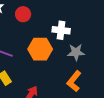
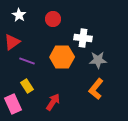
red circle: (23, 14) -> (53, 19), moved

